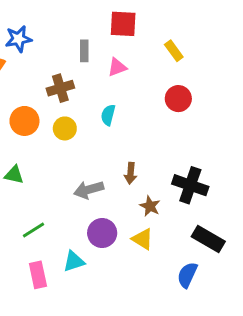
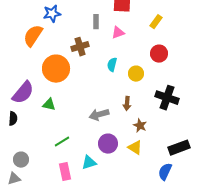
yellow rectangle: (174, 51) -> (156, 22), turned 72
orange circle: (24, 121) -> (56, 69), size x1.4
yellow circle: (65, 128) -> (136, 74), moved
black cross: (190, 185) -> (167, 98), moved
black rectangle: (208, 239) -> (179, 148), turned -50

